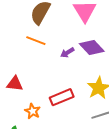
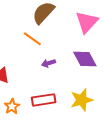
purple arrow: (67, 53) -> (48, 63), moved

